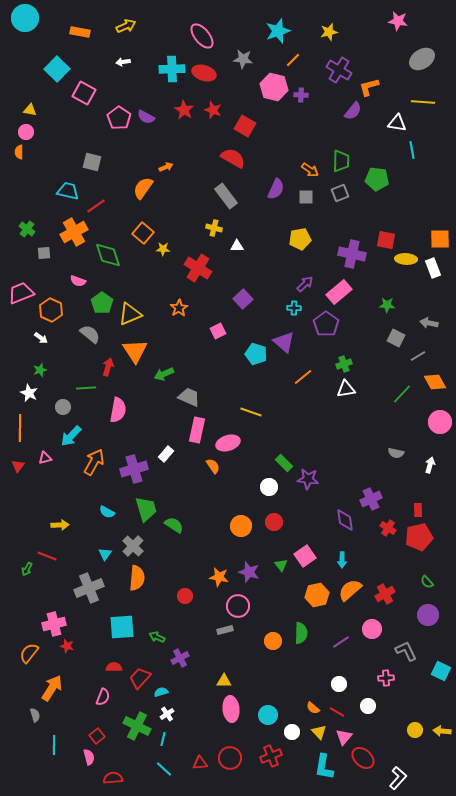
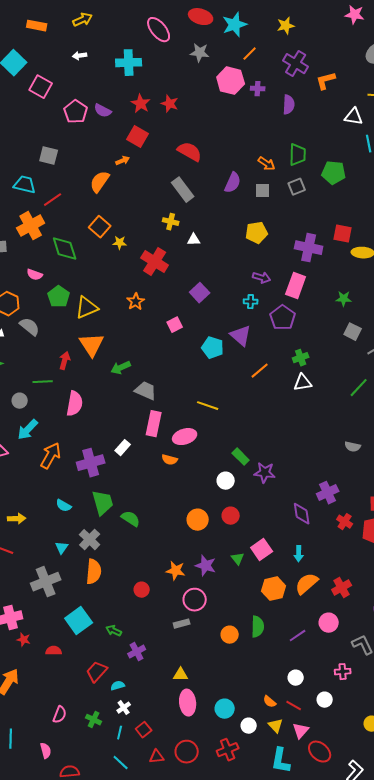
red ellipse: (204, 73) -> (201, 17), moved
purple semicircle: (353, 111) -> (289, 105), moved, turned -36
red square: (245, 126) -> (138, 137), moved
purple arrow: (305, 284) -> (262, 278), turned 60
pink rectangle: (339, 292) -> (296, 286), turned -30
gray semicircle: (90, 334) -> (30, 327), moved
orange semicircle: (213, 466) -> (170, 460), turned 140
cyan square: (122, 627) -> (79, 621), turned -32
red semicircle: (114, 667) -> (54, 651), moved
pink semicircle: (103, 697) -> (60, 715), moved
green cross: (137, 726) -> (94, 720), size x0.6
red square: (97, 736) -> (144, 730), moved

